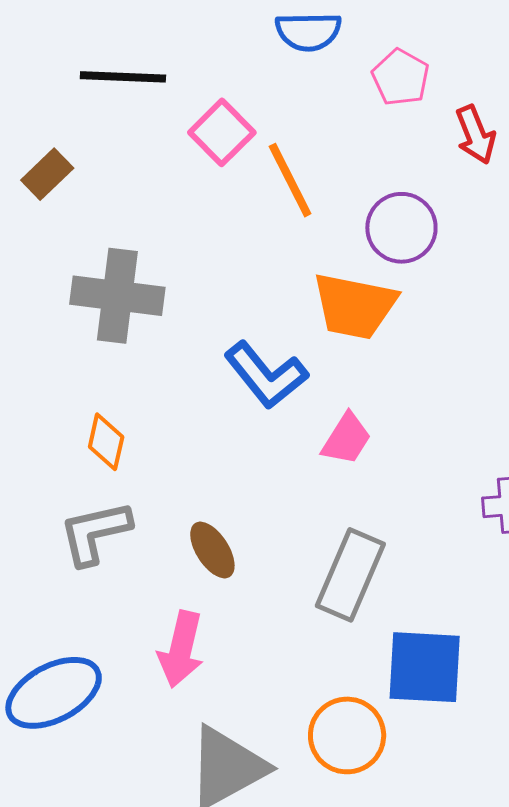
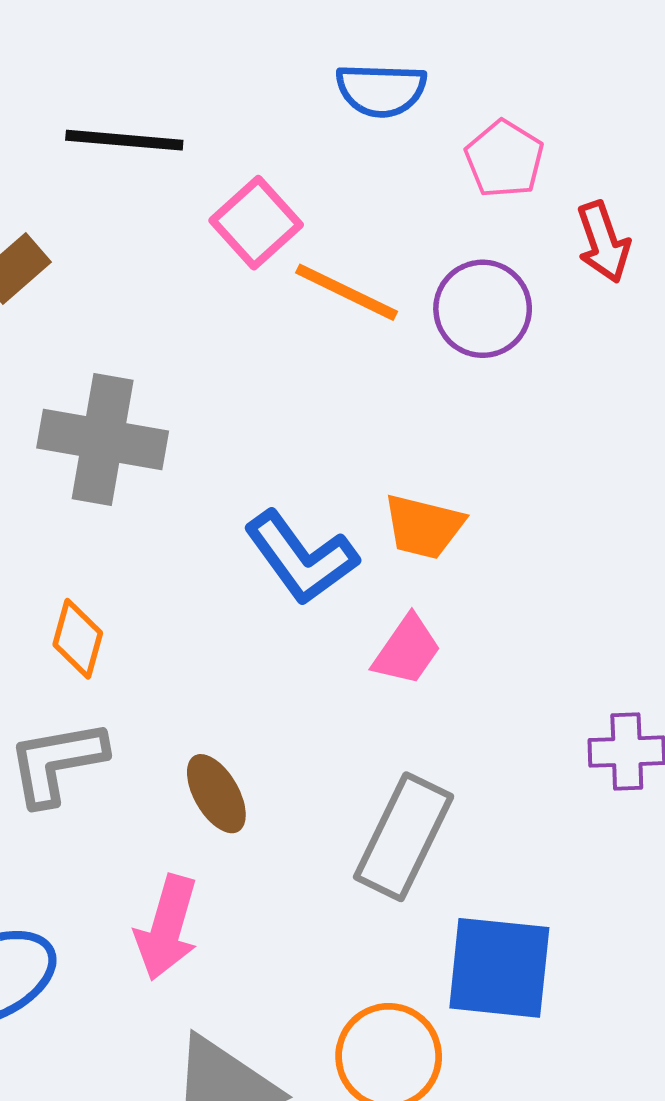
orange line: (290, 180) -> (347, 292), turned -40
purple circle: (401, 228) -> (483, 309), moved
orange trapezoid: (355, 306) -> (424, 526), moved, size x0.7

